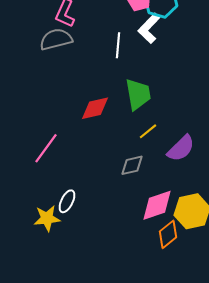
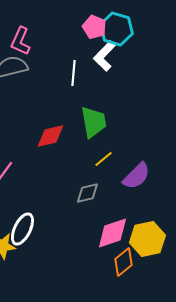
white ellipse: (67, 201) -> (22, 229), size x1.4

